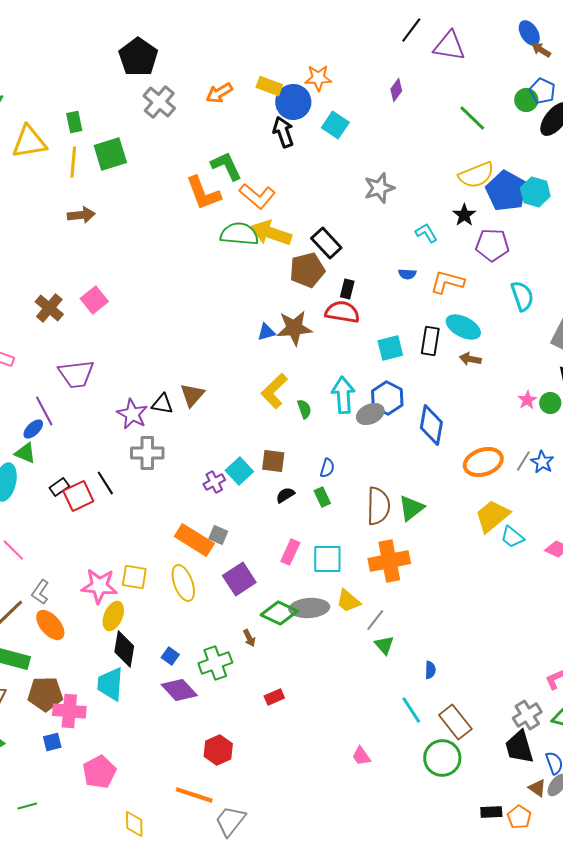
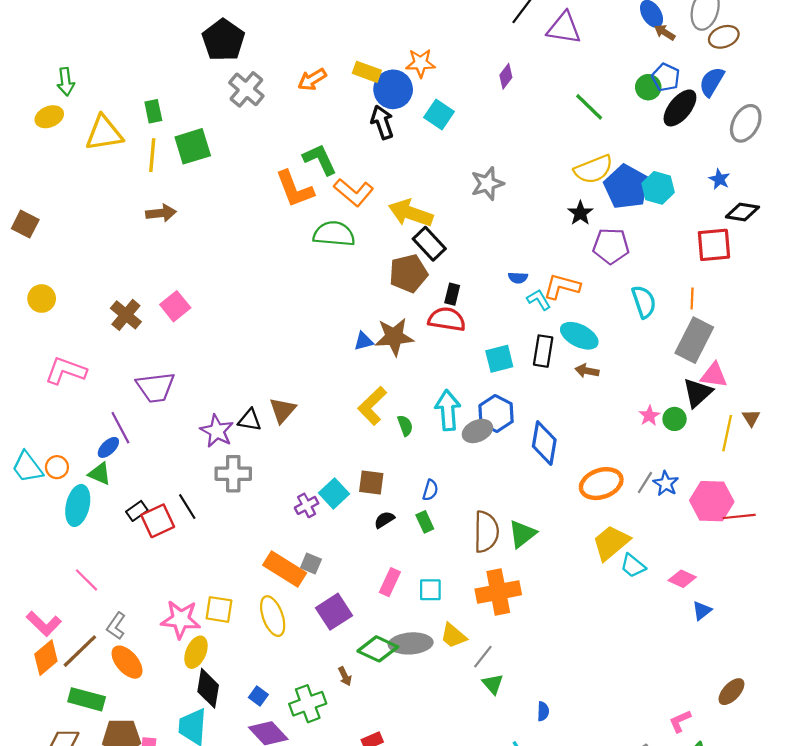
yellow arrow: (271, 233) -> (411, 213), moved
cyan L-shape: (426, 233) -> (539, 300), moved
cyan square: (327, 559) -> (430, 590), size x0.7

